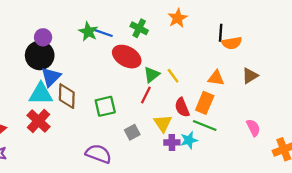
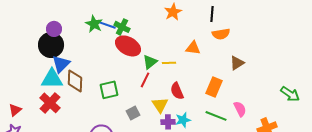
green cross: (139, 28) -> (122, 27), moved
black line: (221, 33) -> (212, 14), moved
yellow line: (173, 76) -> (169, 63), turned -56
orange triangle: (216, 78) -> (193, 48), moved
orange rectangle: (205, 103) -> (214, 87), moved
green line: (205, 125) -> (216, 116), moved

